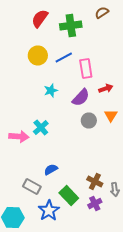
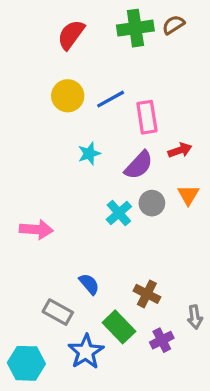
green cross: (71, 26) -> (135, 28), moved
cyan cross: (41, 128) -> (119, 213), moved
blue semicircle: (51, 170) -> (89, 284), turned 80
brown cross: (95, 182) -> (147, 294), moved

